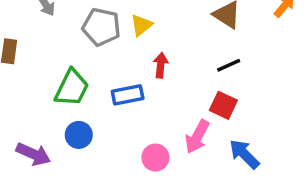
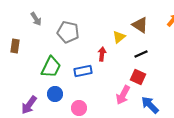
yellow triangle: (141, 25) -> (119, 37), moved
purple arrow: (33, 154) -> (29, 105), turned 102
pink circle: (155, 158) -> (79, 108), moved

